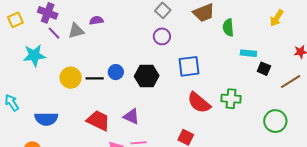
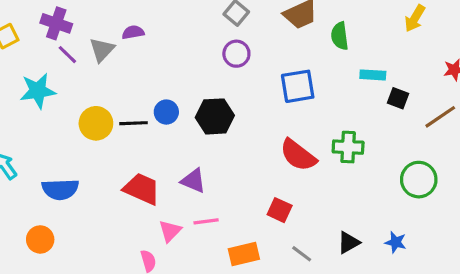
gray triangle: (76, 31) -> (102, 50), turned -30
blue square: (189, 66) -> (298, 86), moved

